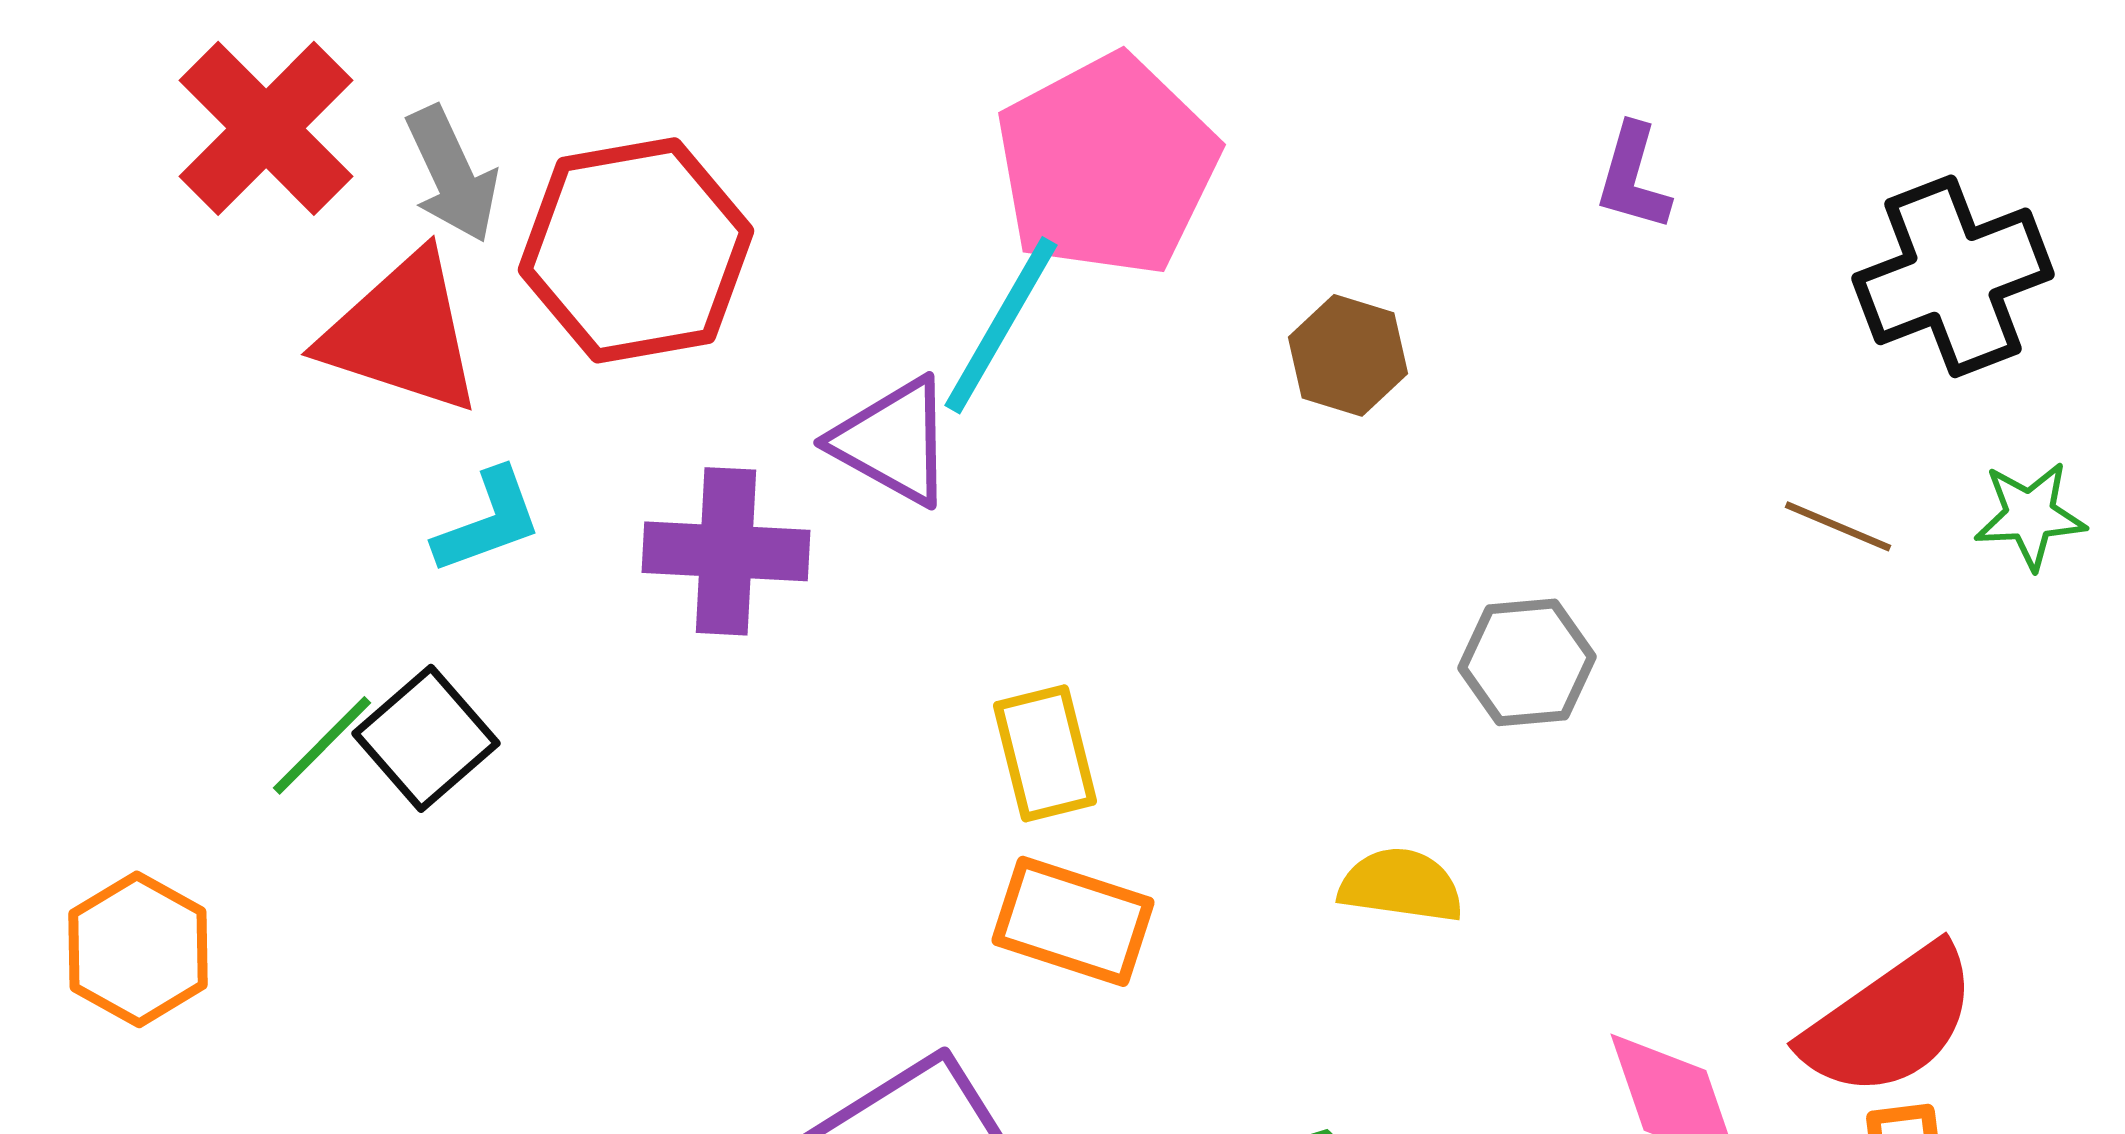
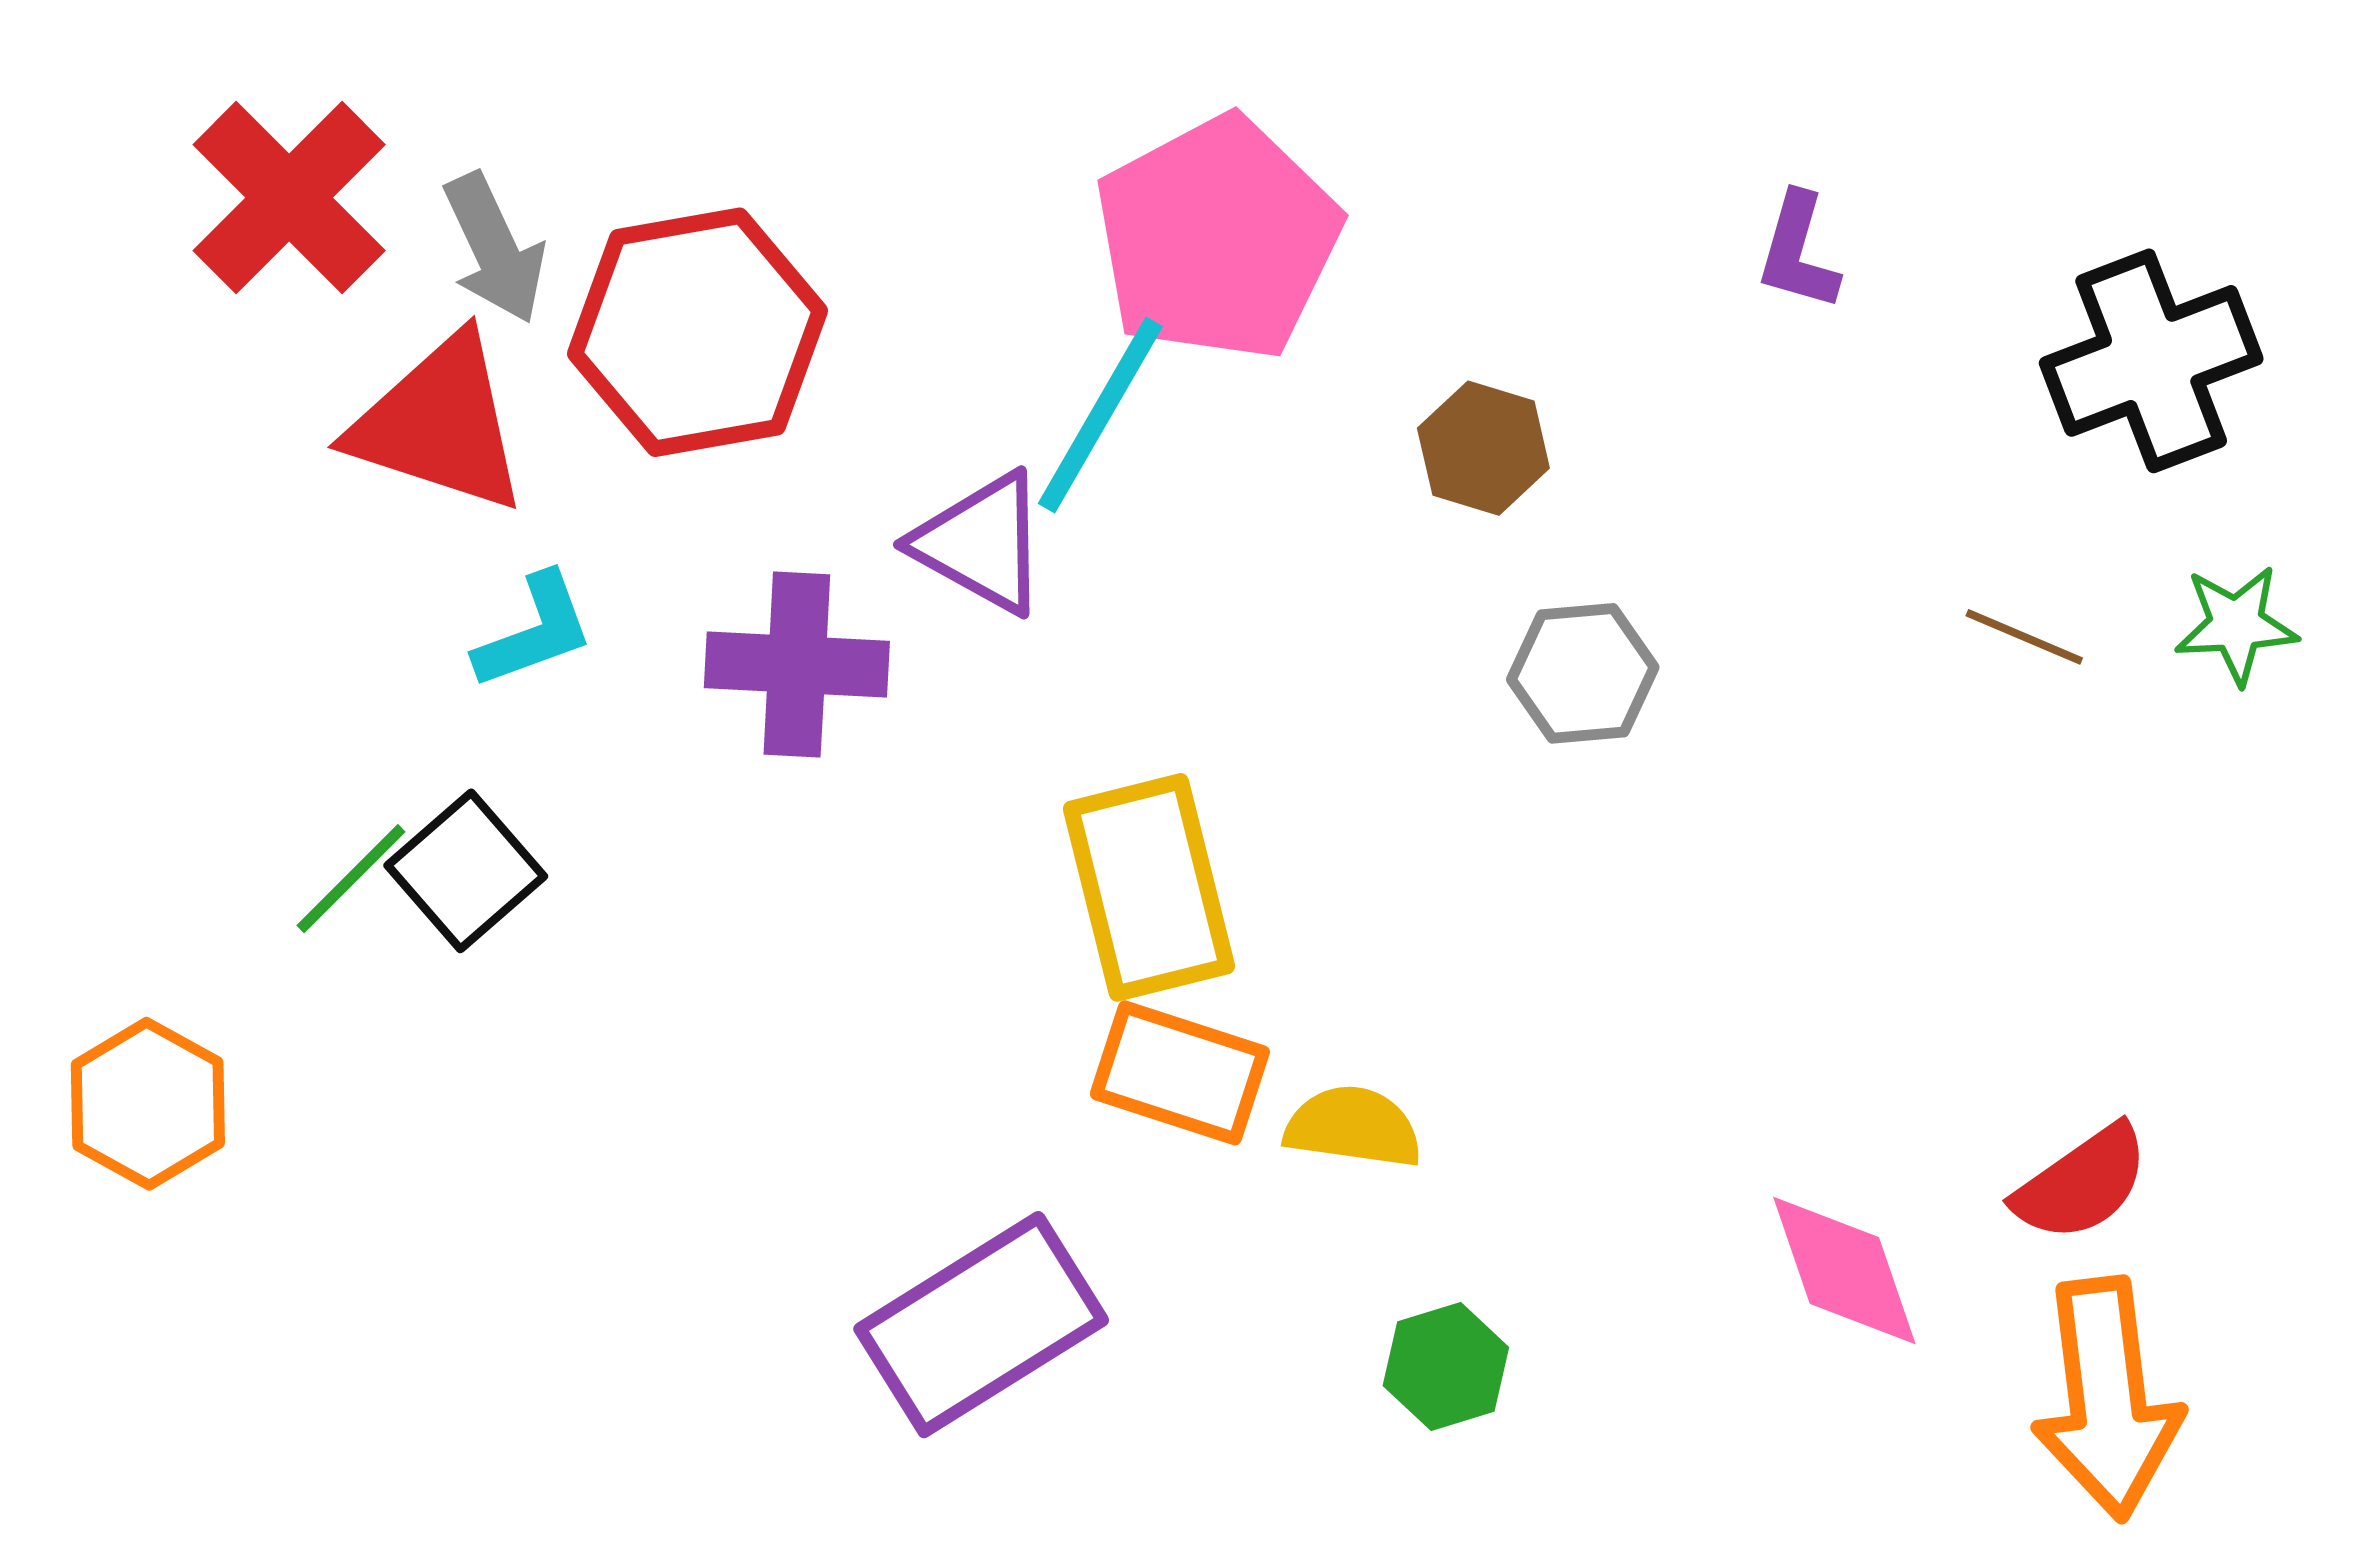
gray hexagon: (1527, 662) -> (1583, 673), moved
yellow rectangle: (1045, 753) -> (1149, 887), size x1.5
yellow semicircle: (1401, 885) -> (1353, 1127), moved
red semicircle: (1890, 1021) -> (2082, 1183), size x0.7

